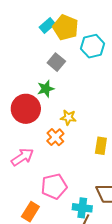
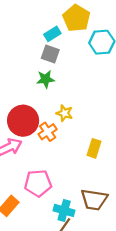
cyan rectangle: (47, 25) -> (52, 34), moved
gray square: (56, 62) -> (50, 54), moved, turned -30
red circle: (26, 109) -> (23, 121), moved

